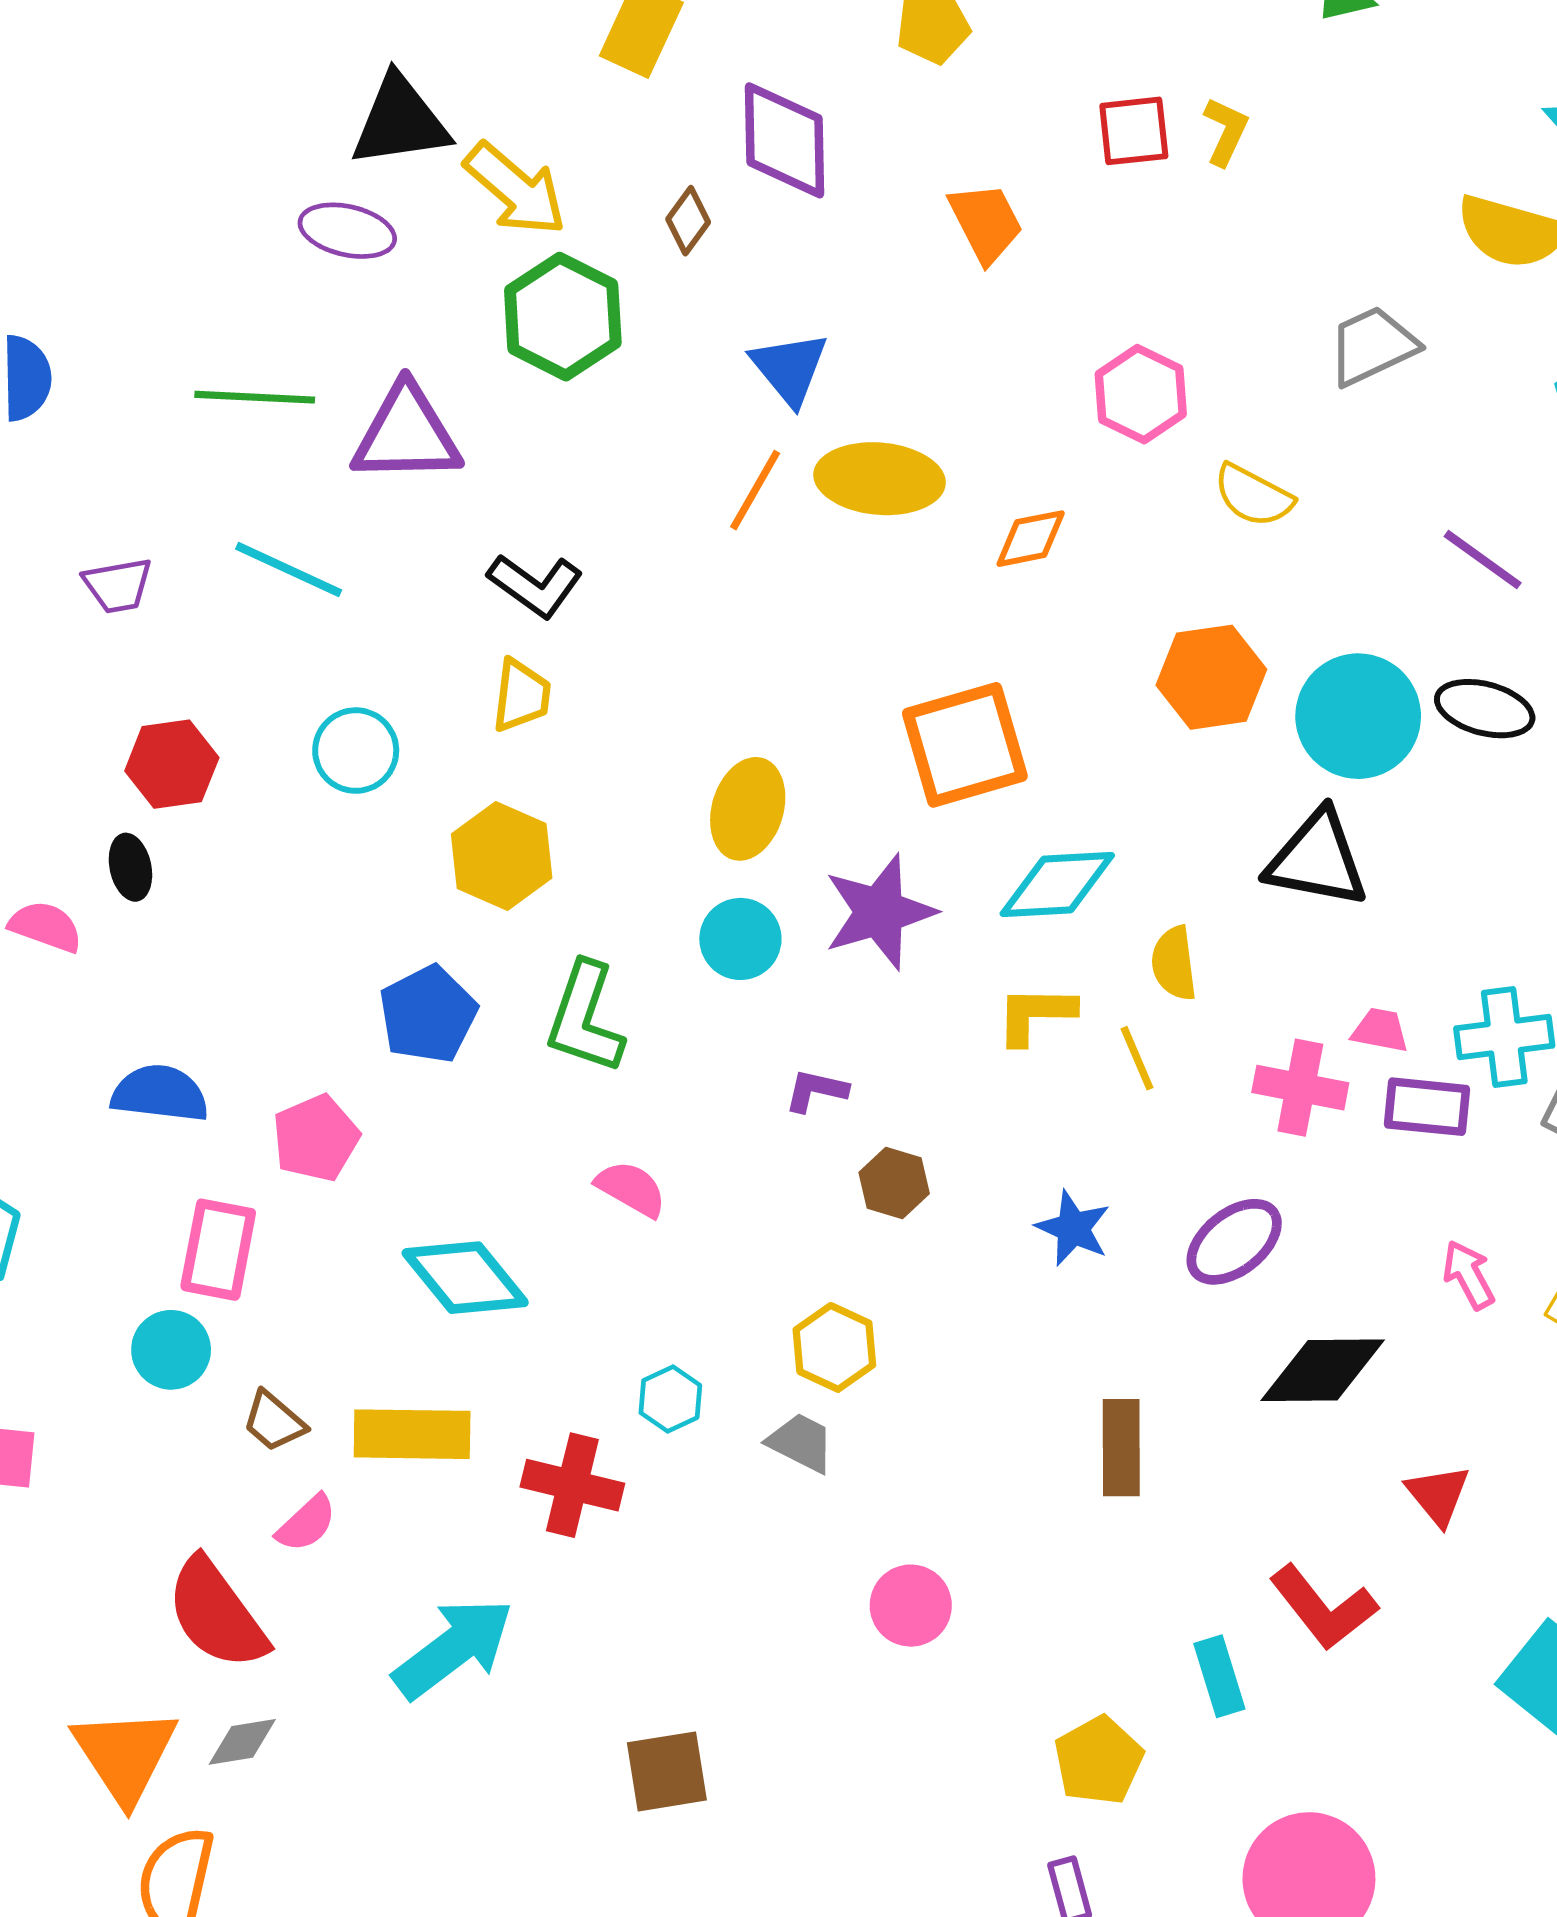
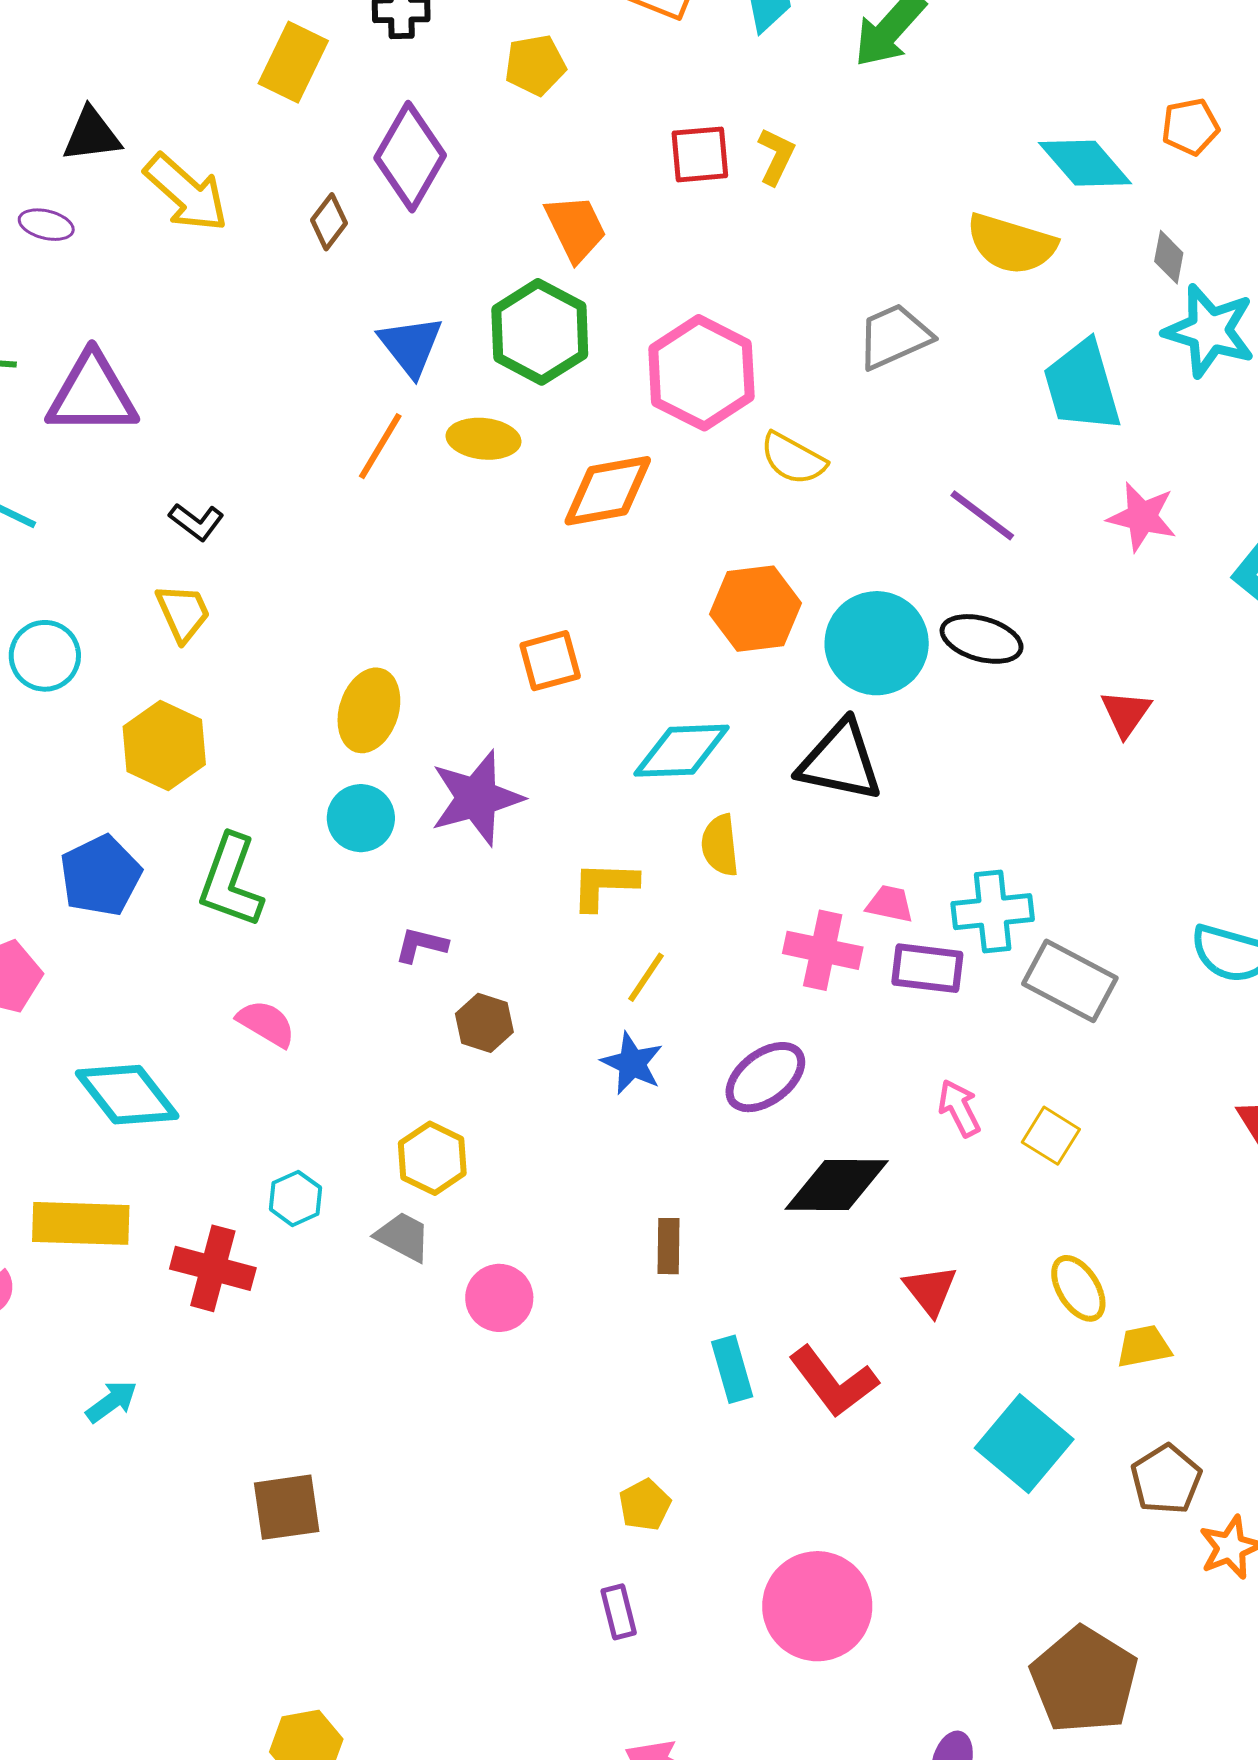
black triangle: (400, 121) -> (92, 135), size x0.7
purple diamond: (784, 140) -> (410, 157), turned 30
purple ellipse: (347, 231) -> (46, 225), size x0.7
green hexagon: (563, 317) -> (540, 332), moved
pink hexagon: (1141, 394) -> (701, 373), size x1.4
yellow ellipse: (880, 479) -> (483, 439), size x0.7
orange diamond: (1031, 539) -> (608, 491), size x1.5
black L-shape: (535, 585) -> (196, 522), size x0.7
yellow trapezoid: (521, 695) -> (183, 613), turned -32
orange square: (965, 745) -> (550, 661), size x0.6
cyan diamond: (1057, 884) -> (681, 751), moved
yellow line: (1137, 1058) -> (646, 977), moved, turned 56
brown rectangle: (1121, 1448) -> (668, 1246), size x0.7
pink circle: (911, 1606) -> (499, 1298), moved
cyan arrow: (453, 1648) -> (112, 1402), size x0.5
cyan rectangle: (1219, 1676) -> (732, 1369), moved
yellow pentagon: (1099, 1760) -> (645, 1505), size x0.7

